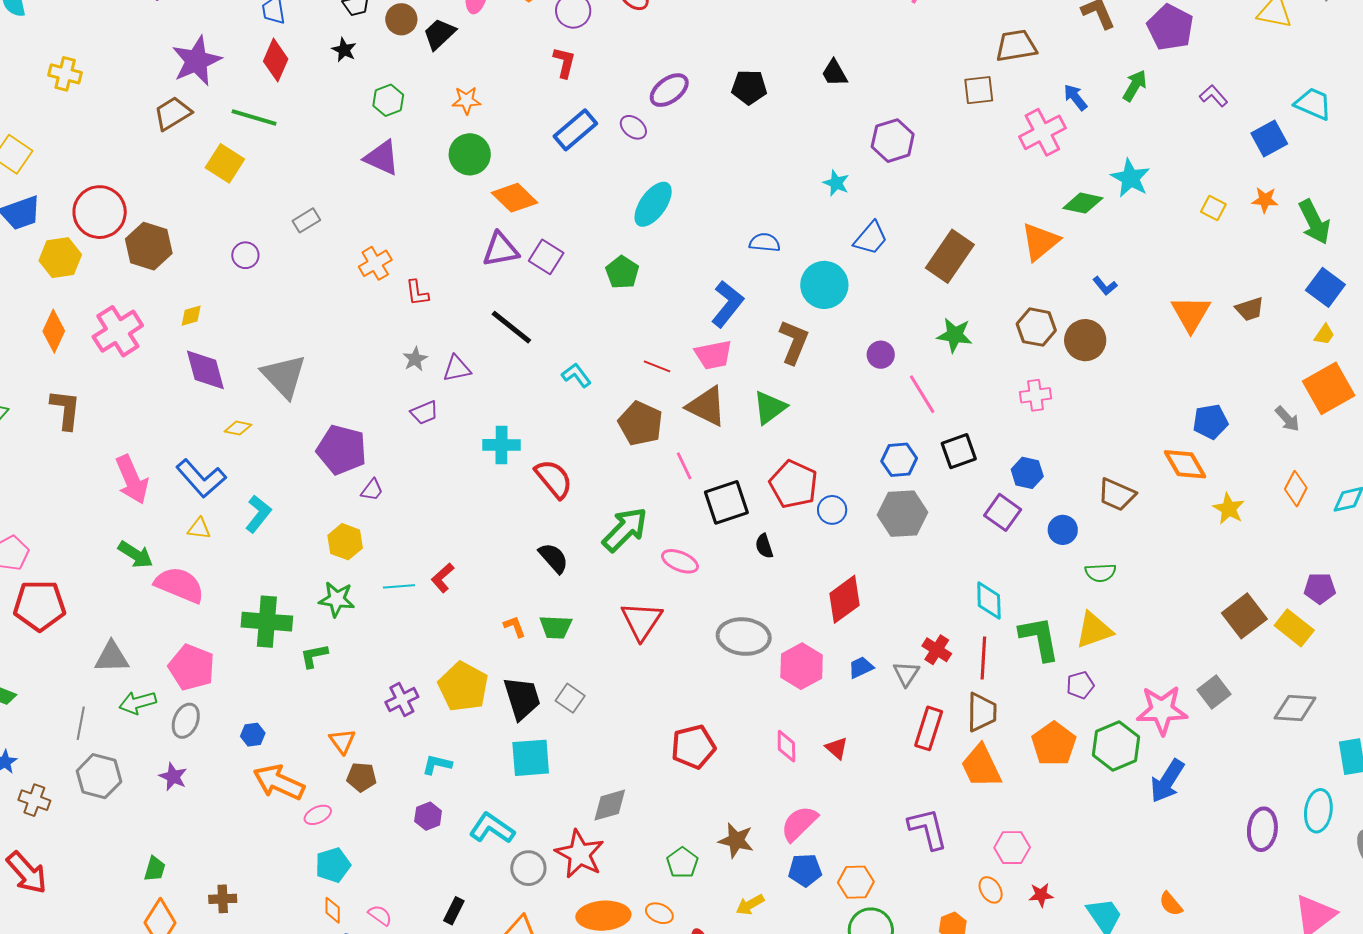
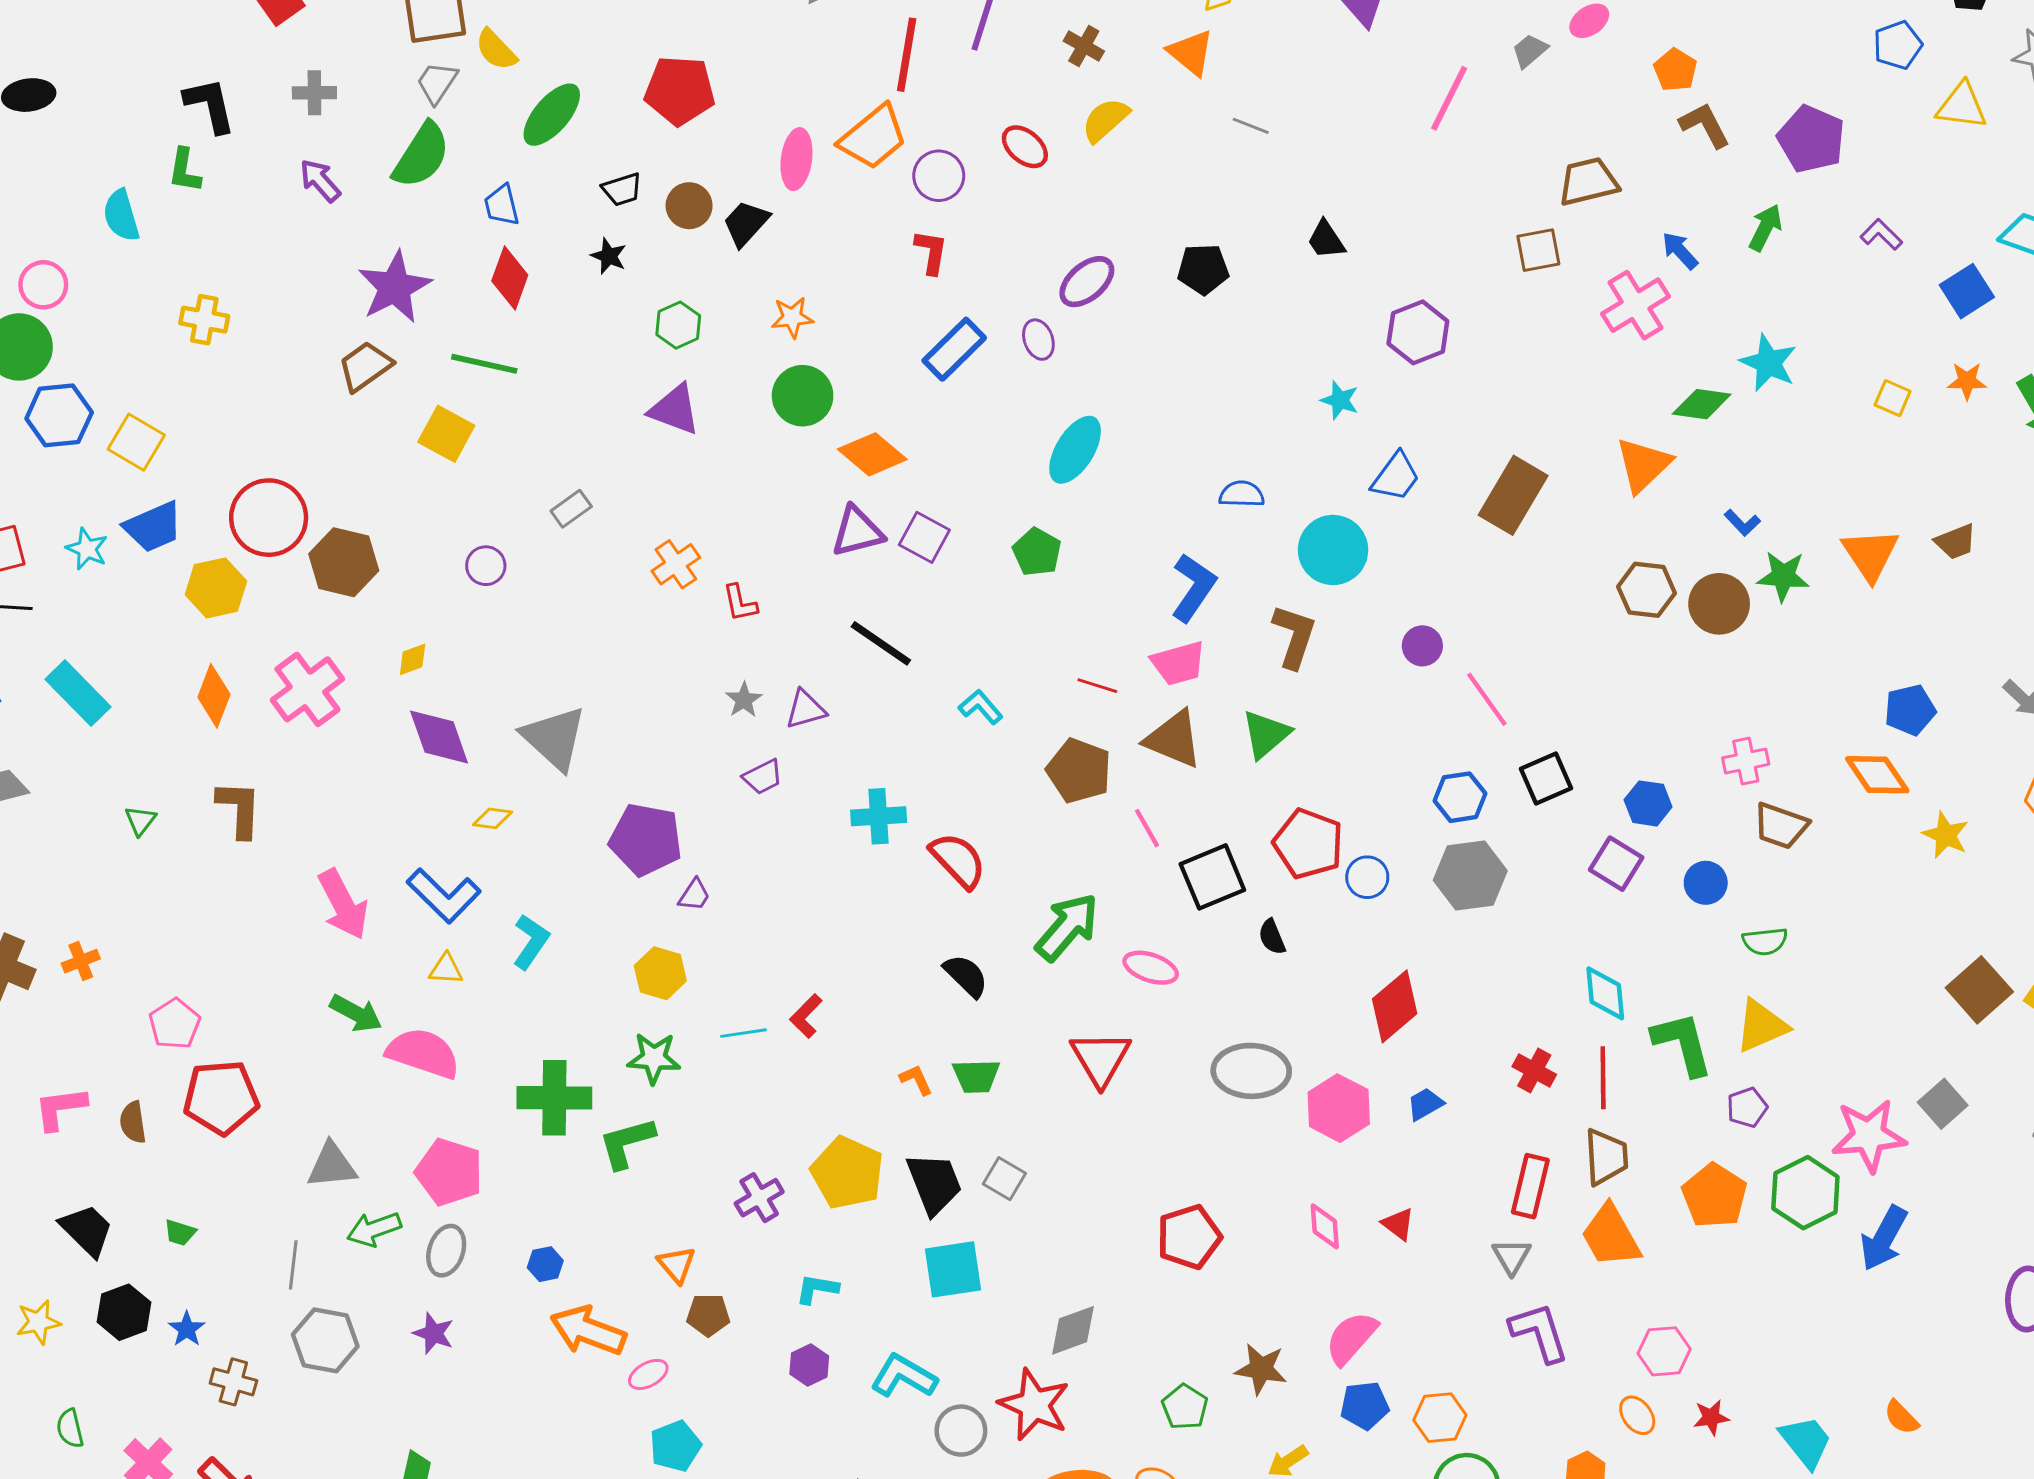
purple ellipse: (633, 127) -> (1038, 340), turned 36
green star: (955, 335) -> (1783, 576), moved
pink cross: (1035, 395) -> (1746, 761), moved
green L-shape: (314, 656) -> (627, 1143), size x1.4
gray triangle: (906, 674) -> (1512, 1256), moved

